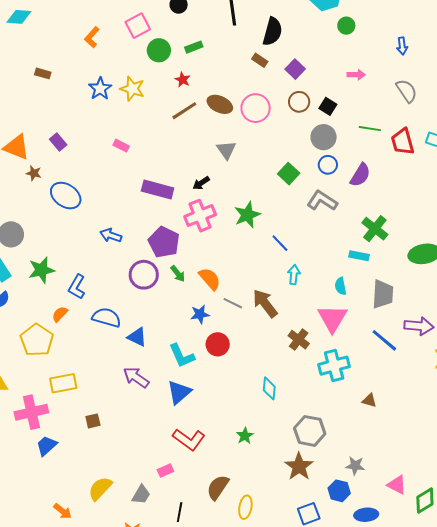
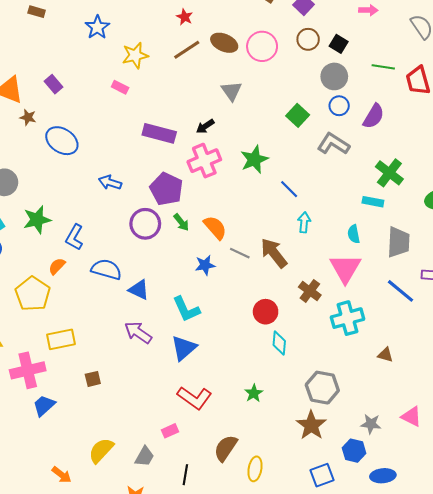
yellow star: (132, 89) -> (135, 55), moved, turned -30
red circle: (218, 344) -> (266, 312), moved
pink triangle: (397, 485) -> (412, 417), moved

